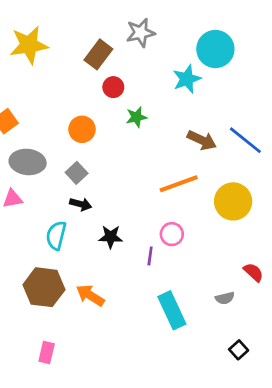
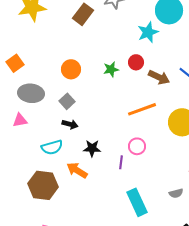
red circle: (113, 87) -> (136, 62), moved
green star: (136, 117) -> (111, 69), moved
cyan semicircle: (56, 235) -> (52, 147), turned -120
orange arrow: (90, 295) -> (77, 170), moved

